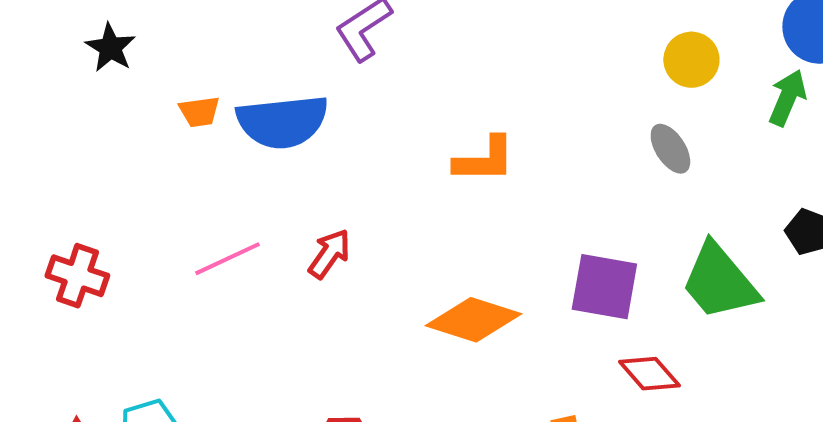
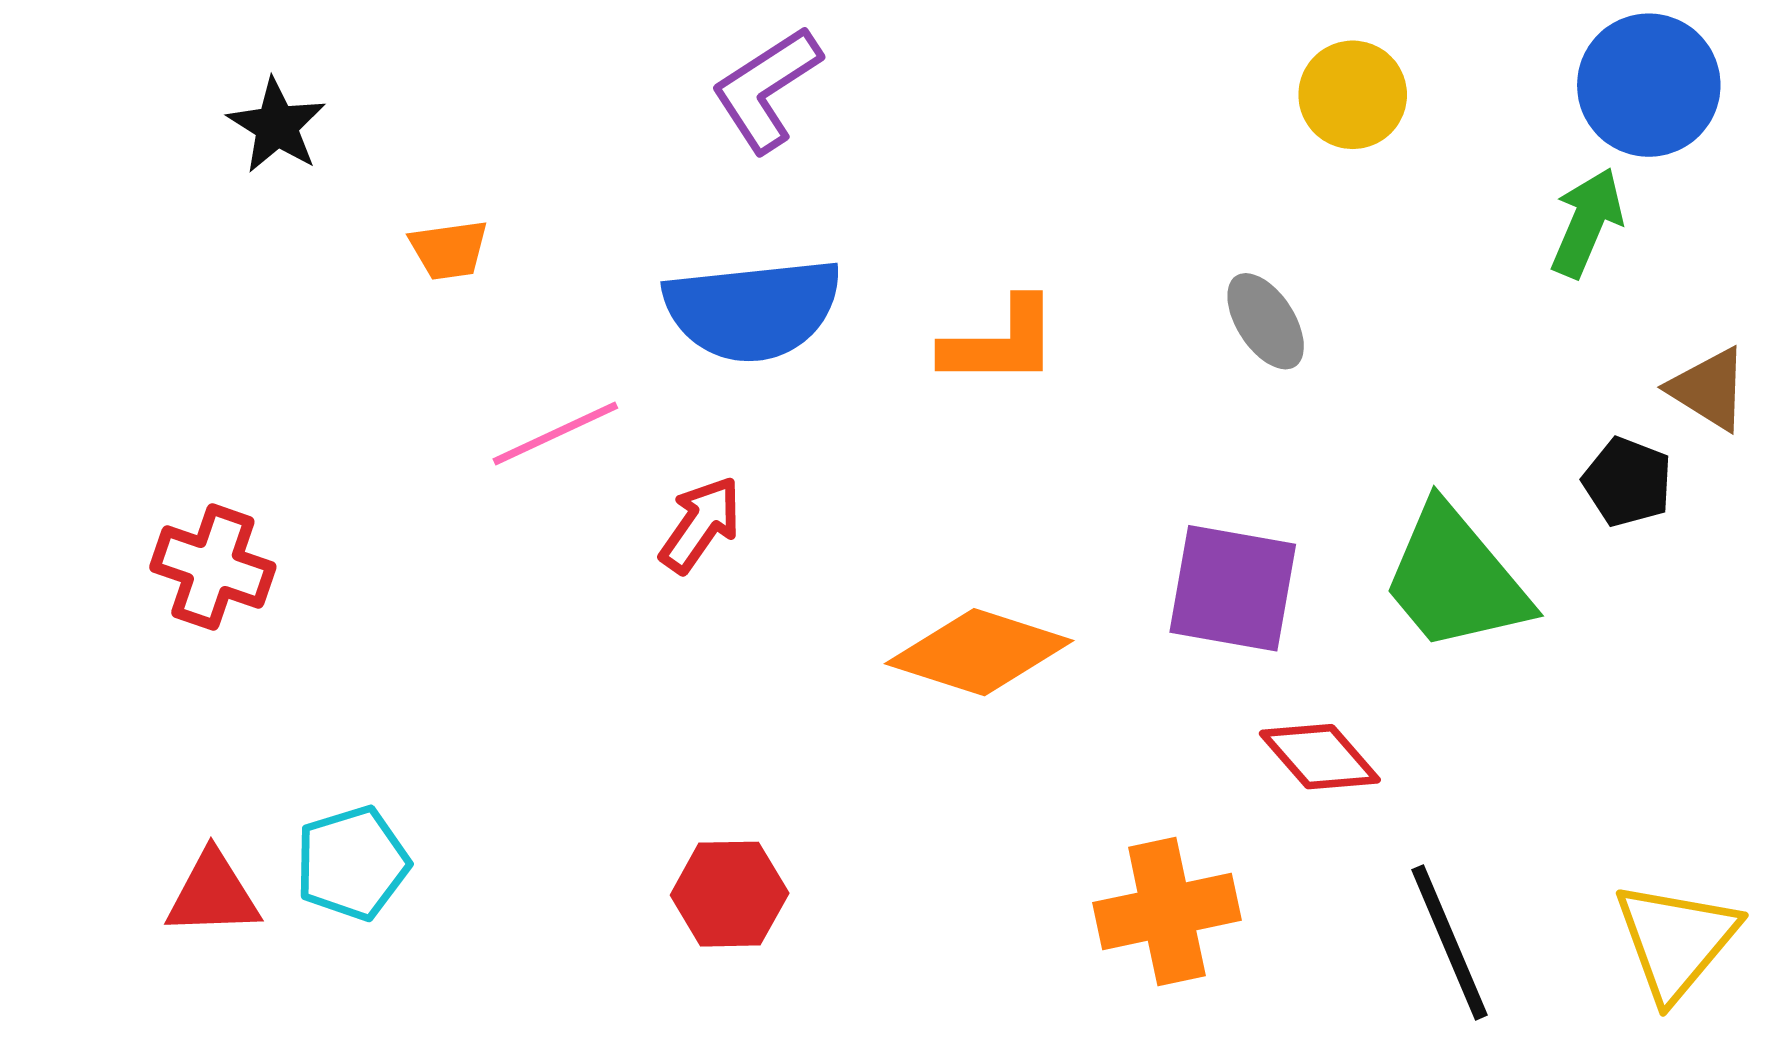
yellow circle: (691, 60) -> (1353, 95), moved
blue semicircle: (282, 122) -> (753, 310), moved
gray ellipse: (670, 149) -> (1266, 321), moved
pink line: (227, 259) -> (555, 433), moved

